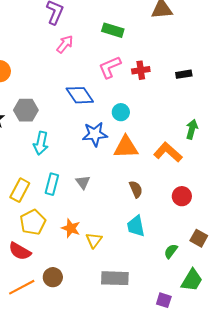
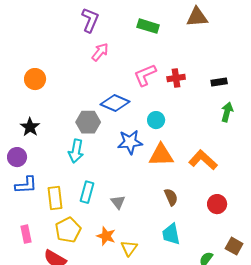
green rectangle: (113, 30) -> (148, 26), moved
blue diamond: (80, 95) -> (115, 103), turned -32
gray hexagon: (26, 110) -> (88, 122), moved
green arrow: (192, 129) -> (227, 112), moved
gray triangle: (83, 182) -> (118, 202), moved
yellow rectangle: (20, 190) -> (55, 198), turned -35

